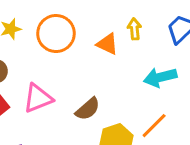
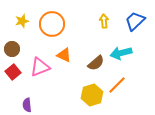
orange triangle: (107, 44) -> (64, 55), moved
brown semicircle: (88, 109) -> (96, 63), moved

